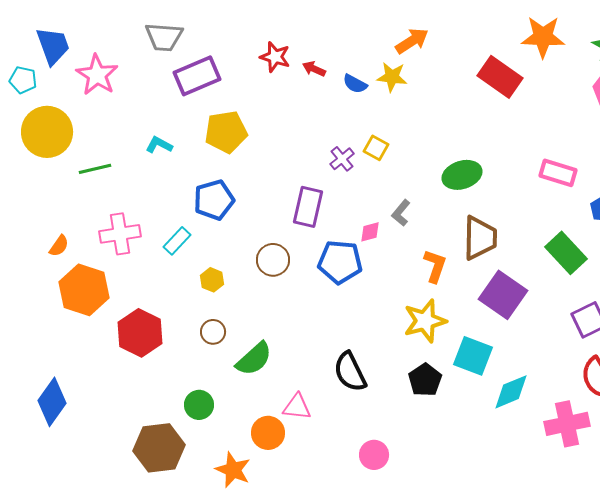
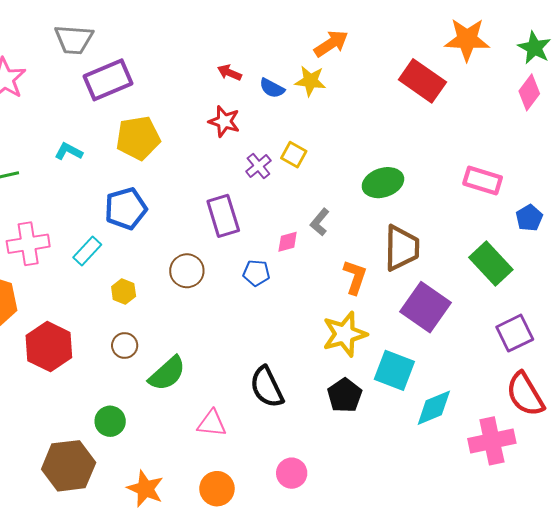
red star: (275, 57) -> (224, 121), moved
purple rectangle: (308, 207) -> (223, 216), turned -30
blue pentagon: (340, 262) -> (256, 273), size x0.6
orange circle: (268, 433) -> (217, 489), moved

